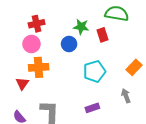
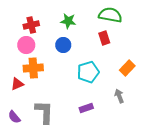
green star: (81, 27) -> (68, 21), moved
red rectangle: (103, 35) -> (104, 38), moved
red triangle: (22, 84) -> (17, 84), turned 32

